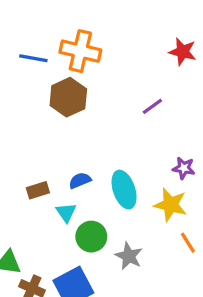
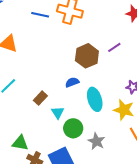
brown hexagon: (68, 97) -> (87, 56), moved
blue semicircle: (80, 180) -> (72, 82), moved
brown rectangle: (38, 190) -> (40, 98), turned -32

